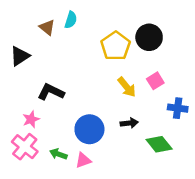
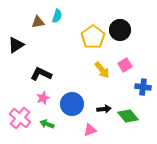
brown triangle: (47, 27) -> (38, 22), turned -48
pink star: (31, 119) -> (43, 98), moved
black arrow: (129, 123) -> (104, 109), moved
pink triangle: (83, 160) -> (90, 130), moved

